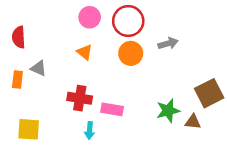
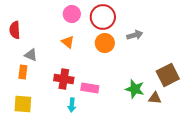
orange rectangle: (17, 80) -> (23, 72), moved
green star: (168, 111) -> (135, 89), turned 30

